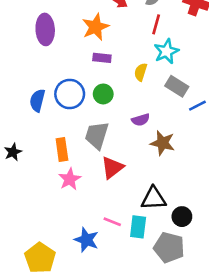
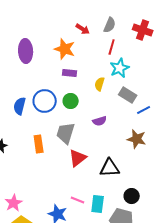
orange star: (95, 27) -> (65, 49), turned -30
brown star: (163, 143) -> (137, 139), moved
pink star: (70, 179) -> (14, 203), moved
black triangle: (154, 198) -> (110, 168), moved

